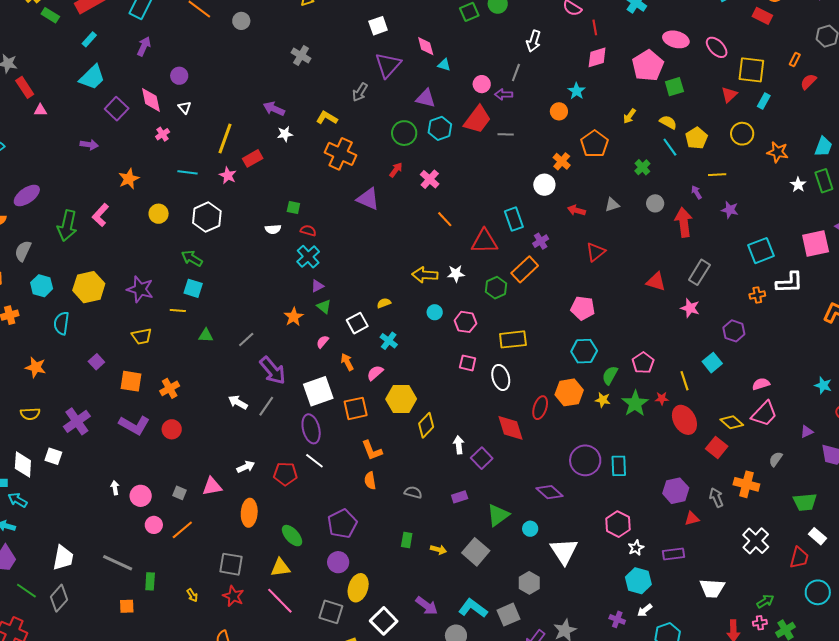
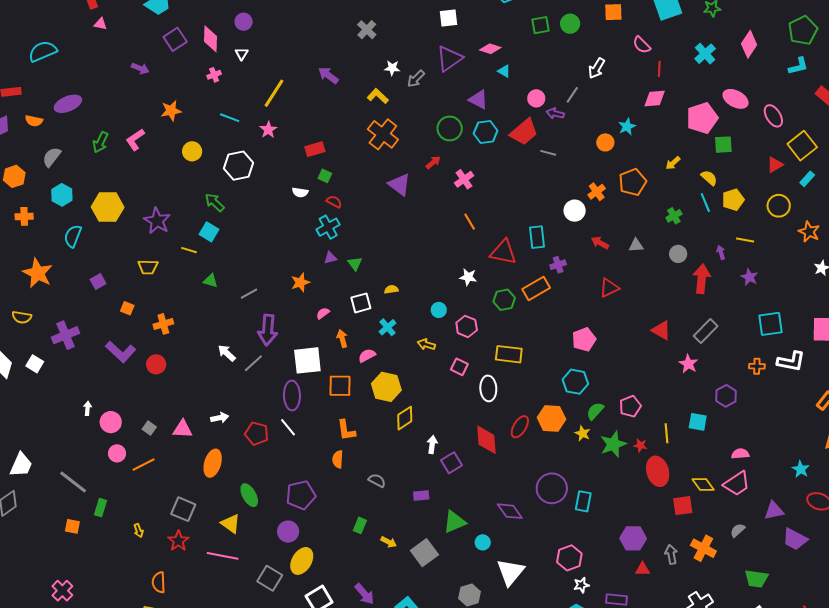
pink diamond: (426, 46) -> (490, 49), turned -70
yellow square: (751, 70) -> (802, 146), turned 32
white star: (285, 134) -> (392, 68), moved
red rectangle: (253, 158) -> (315, 149), moved
green arrow: (67, 226) -> (100, 142), size x0.7
yellow arrow: (425, 275) -> (426, 344), moved, size x0.7
green triangle: (324, 307) -> (355, 264), moved
pink pentagon: (583, 308) -> (584, 340), turned 30
cyan square: (712, 363) -> (698, 422), turned 36
orange star: (36, 367) -> (38, 273), size x1.4
purple arrow: (273, 371) -> (268, 330), turned 32
orange square: (131, 381) -> (127, 308), size x0.6
purple triangle: (807, 432) -> (774, 511), size x1.5
red square: (717, 447) -> (683, 506), turned 30
yellow triangle: (280, 568) -> (231, 524), turned 30
pink line: (280, 601) -> (223, 556), turned -48

